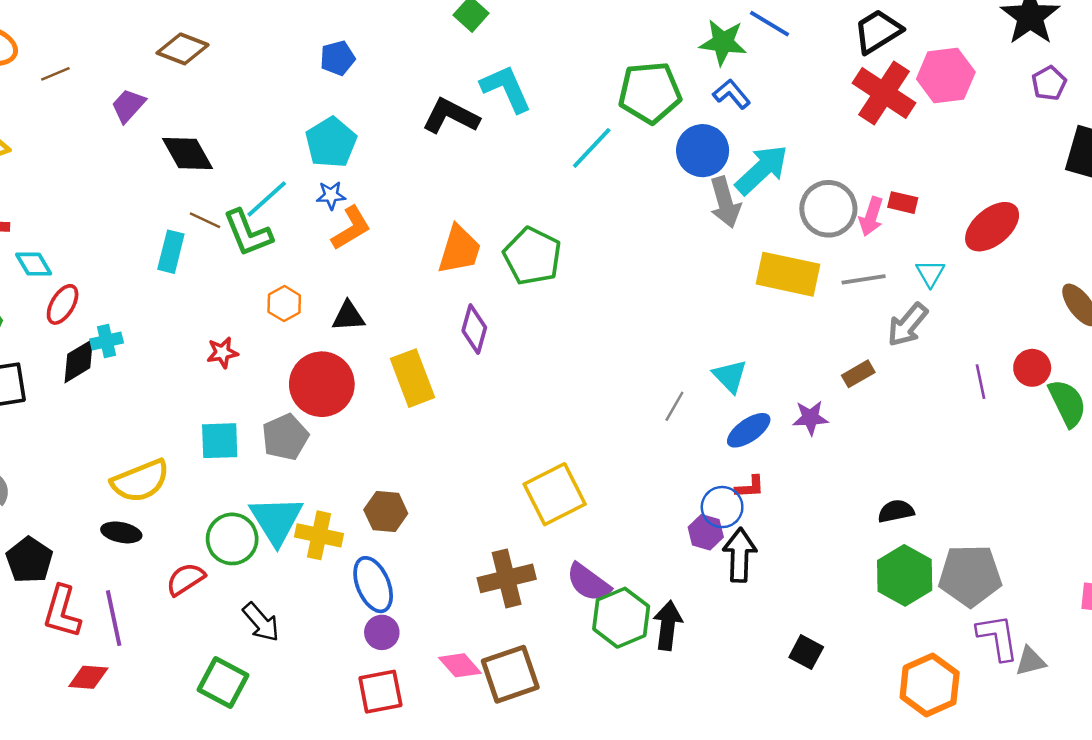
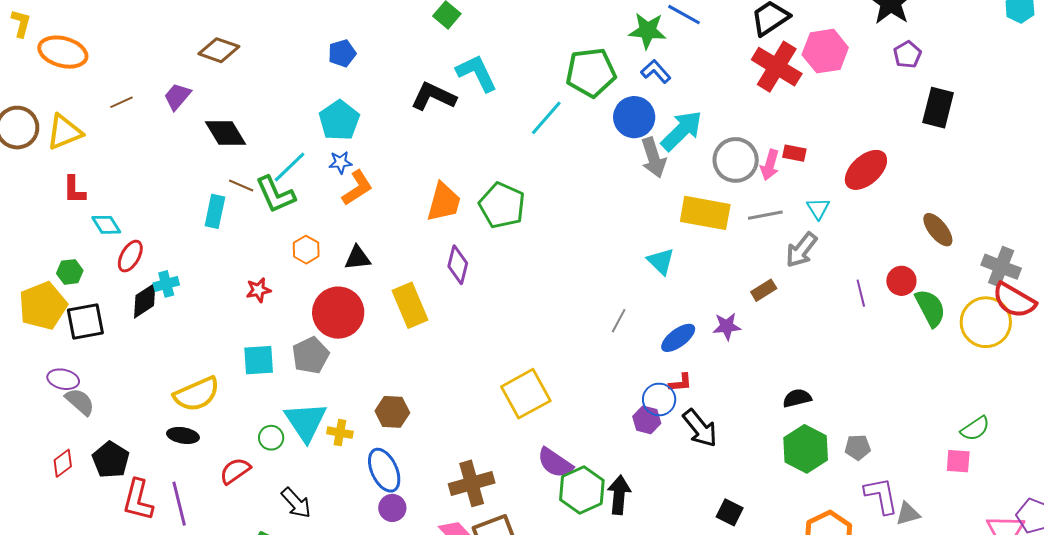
brown line: (55, 74) -> (121, 102), moved
cyan triangle: (730, 376) -> (661, 261), moved
yellow cross: (319, 535) -> (340, 433), size x0.7
green circle: (232, 539) -> (271, 438), size x0.6
black arrow: (740, 555) -> (700, 428), moved, turned 141
gray pentagon: (970, 576) -> (858, 447), size x0.5
brown cross: (507, 578) -> (472, 483), moved

